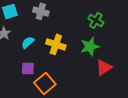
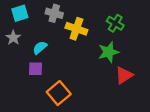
yellow cross: (56, 44) -> (76, 29), moved
purple square: (28, 68) -> (35, 69), moved

